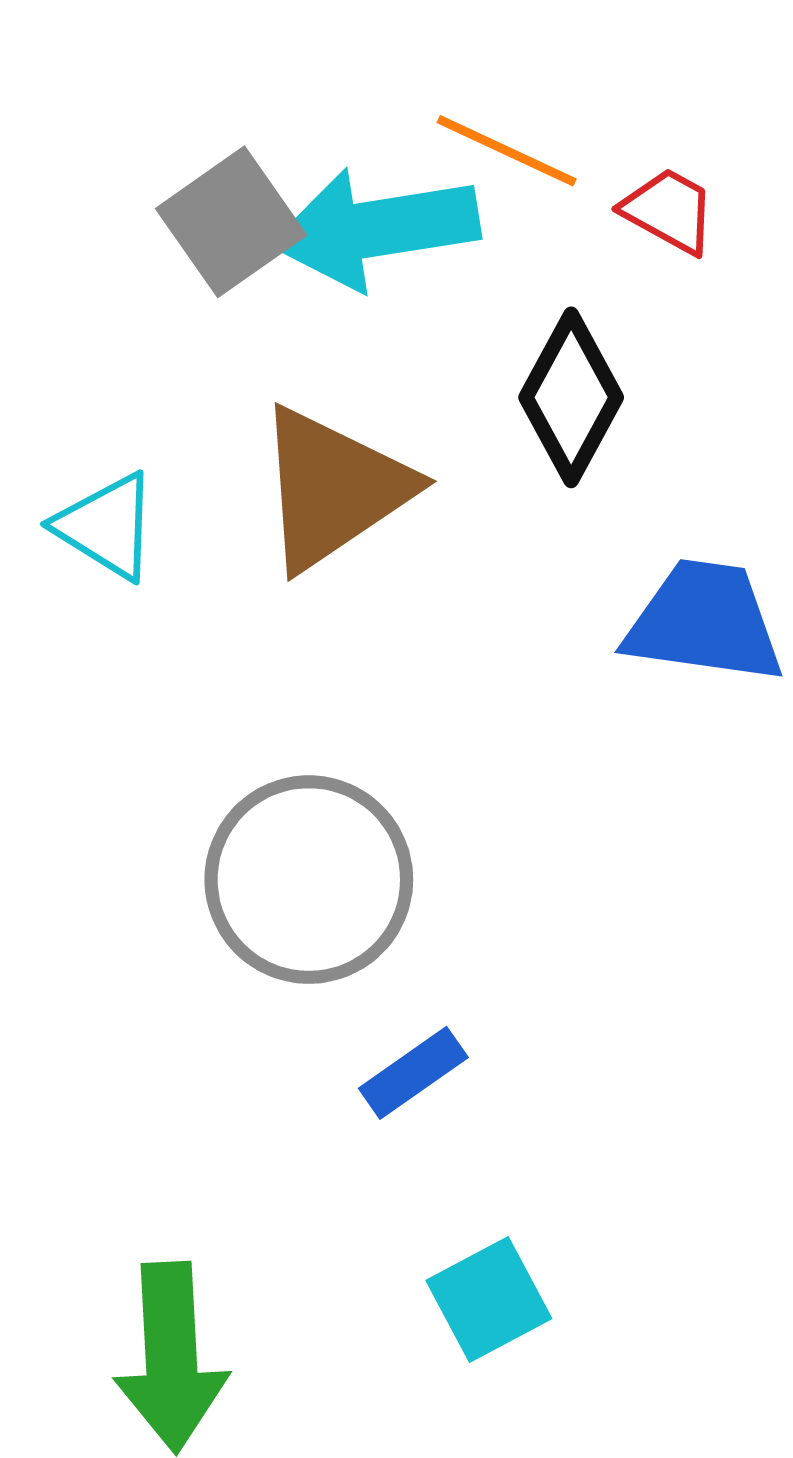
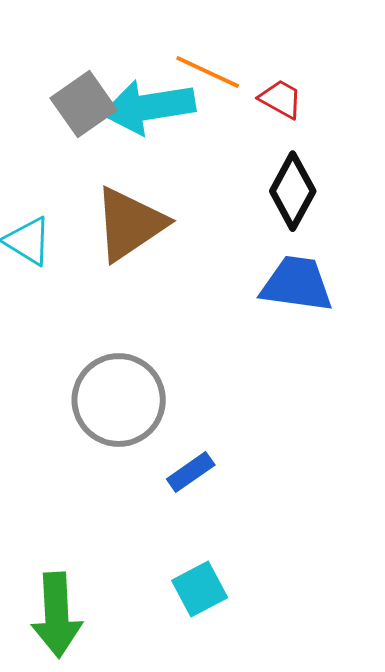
black diamond: (571, 397) -> (293, 191), moved
blue rectangle: (413, 1073) -> (191, 472), moved

